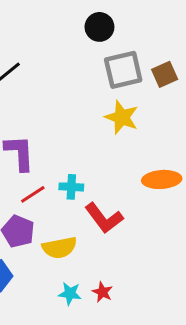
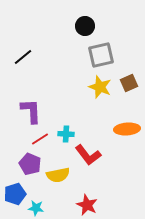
brown square: (165, 74) -> (129, 83), moved
red star: (102, 292) -> (87, 205), size x1.5
cyan star: (70, 294) -> (36, 208), moved

